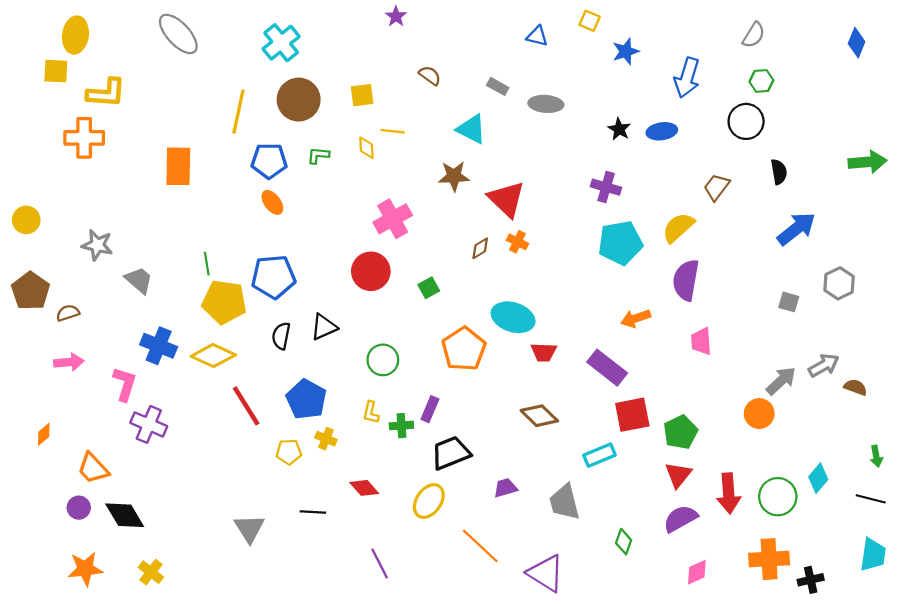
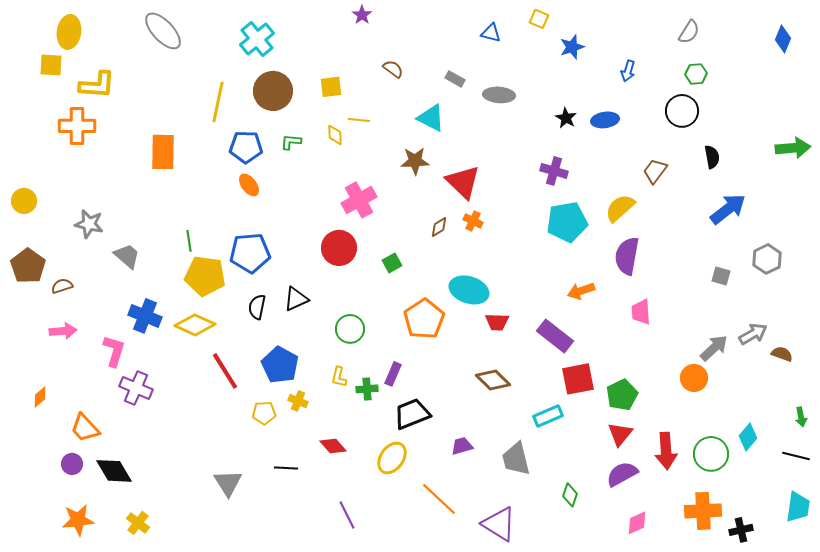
blue arrow: (687, 78) -> (628, 71), size x0.6

